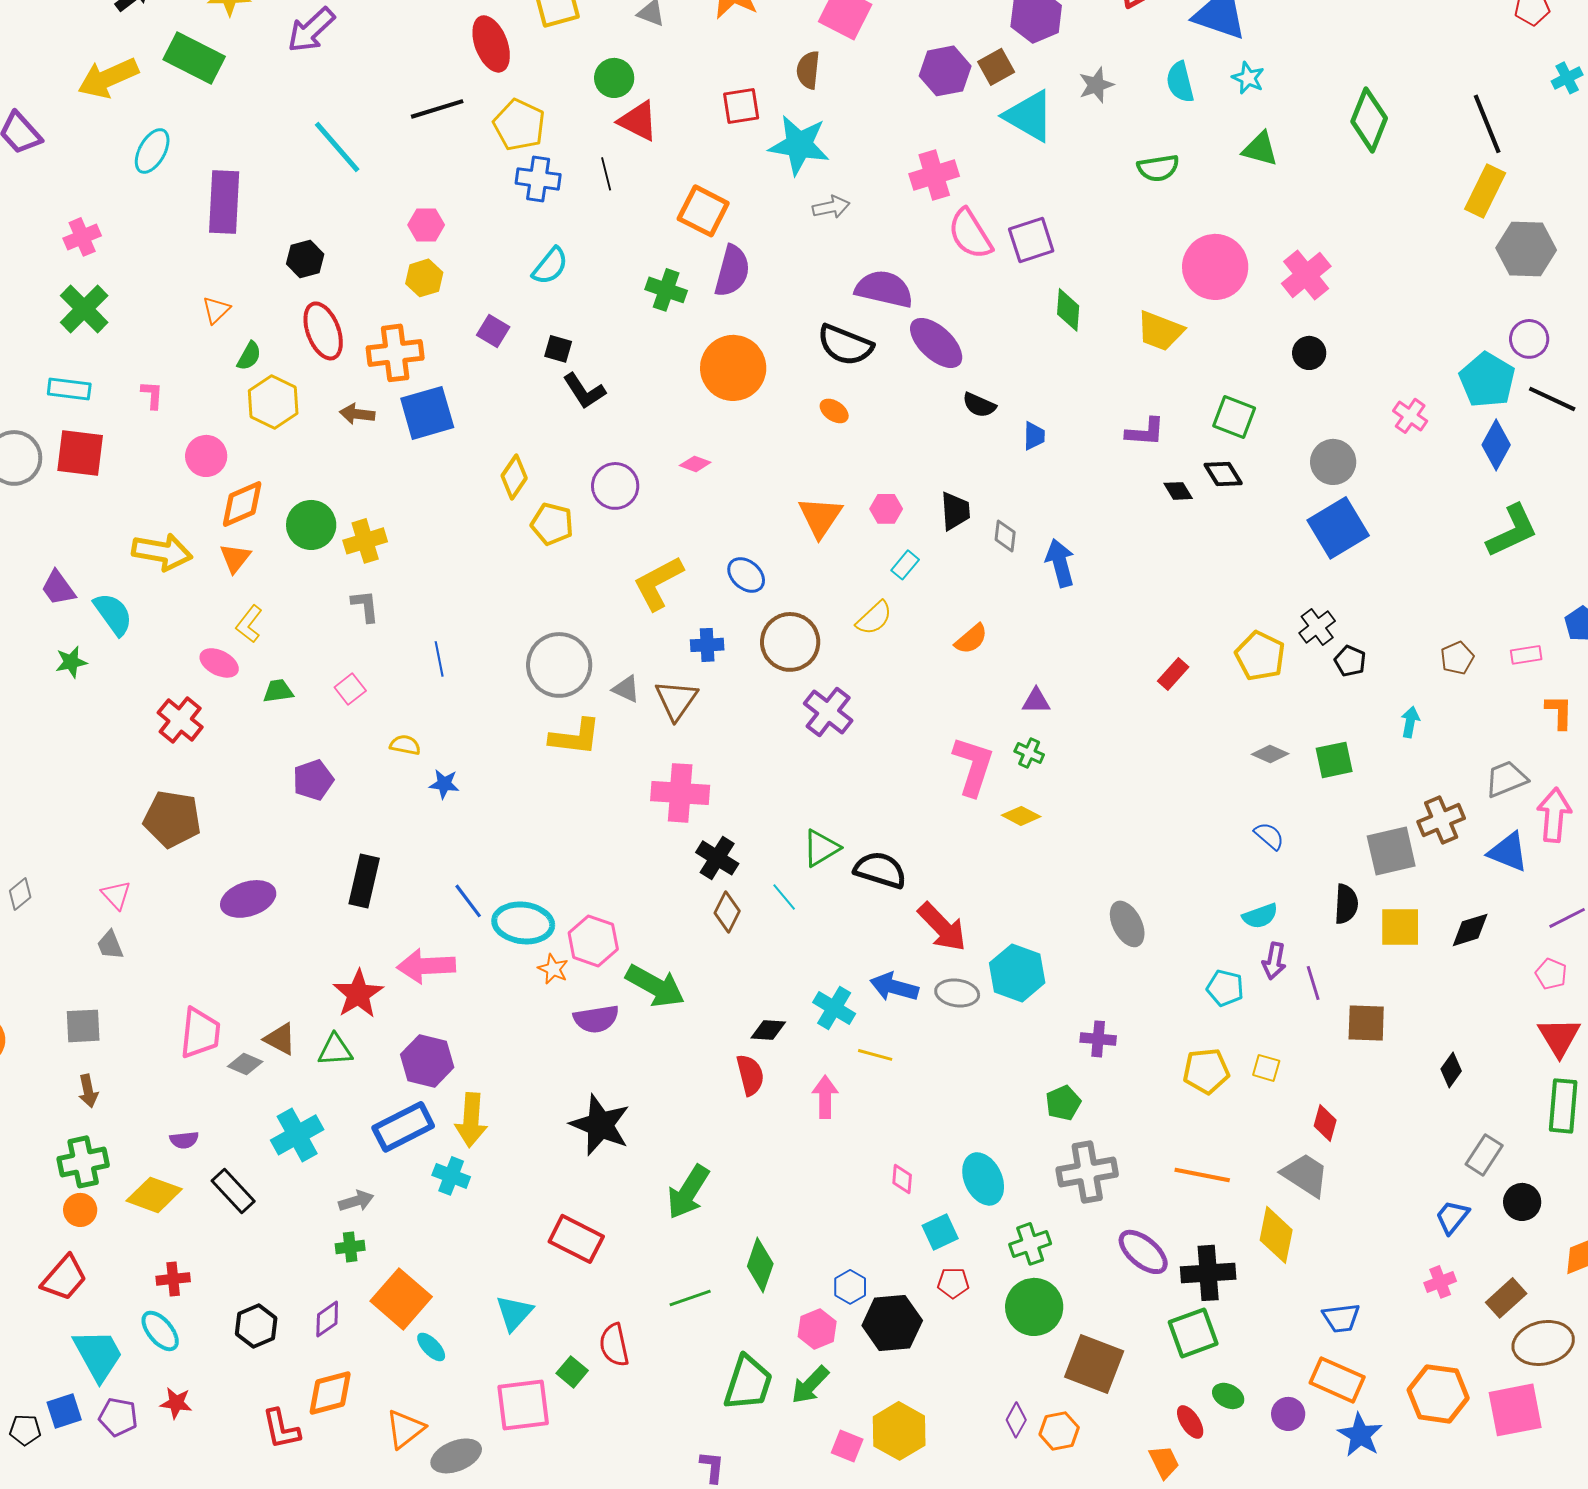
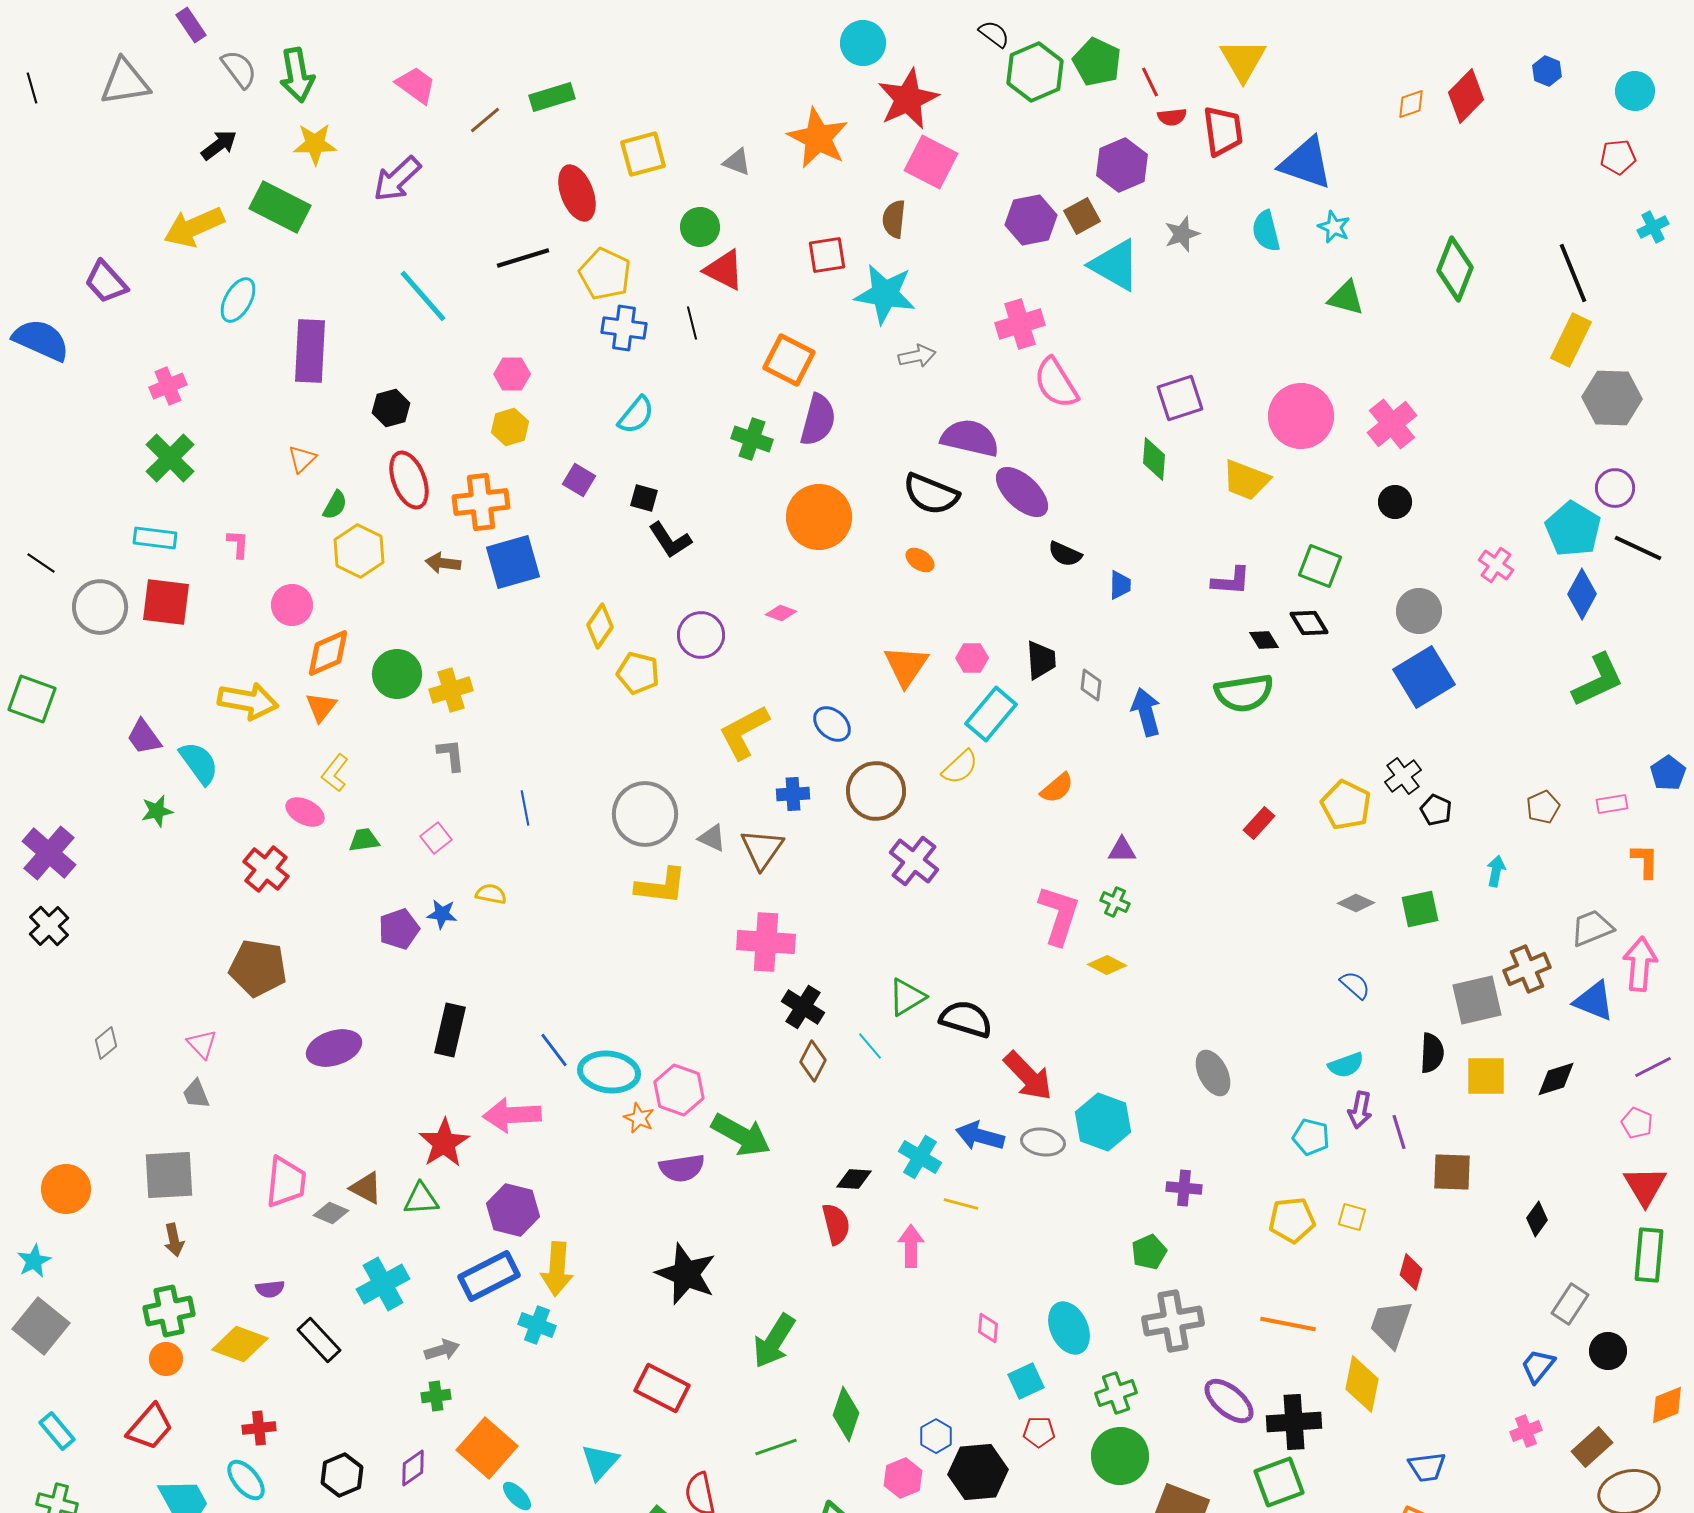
green semicircle: (1158, 168) -> (1244, 693), moved, size x1.4
purple square: (1031, 240) -> (1180, 398), moved
cyan rectangle: (905, 565) -> (991, 714), size x1.8
blue star: (444, 784) -> (442, 914), moved
gray square: (83, 1026) -> (169, 1175), size x1.4
gray trapezoid: (1305, 1175) -> (1391, 1324), turned -104

